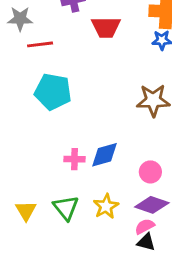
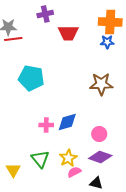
red line: (40, 44) -> (13, 39), moved
yellow triangle: (26, 211) -> (13, 170), moved
pink semicircle: (145, 226) -> (74, 172), moved

